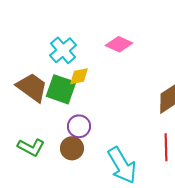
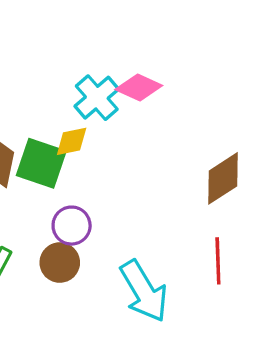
cyan cross: (63, 50) -> (97, 98), moved

